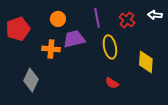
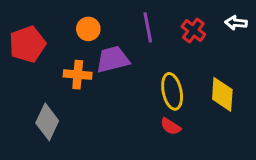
yellow ellipse: (110, 47) -> (172, 91), moved

